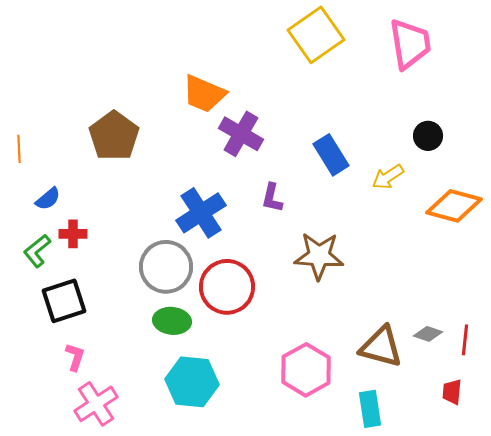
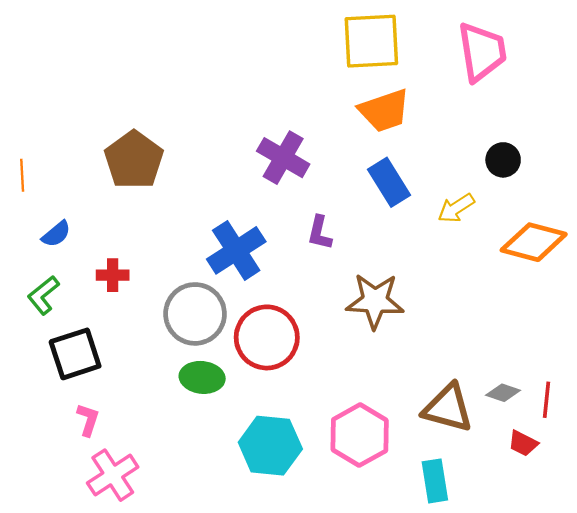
yellow square: (316, 35) -> (371, 41), turned 32
orange trapezoid: (204, 94) -> (384, 111), moved, turned -42
red cross: (73, 234) -> (113, 275), moved
cyan hexagon: (192, 382) -> (270, 446), moved
red trapezoid: (452, 392) -> (523, 443), moved, turned -68

